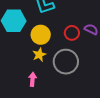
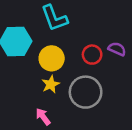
pink arrow: (33, 79) -> (43, 117), turned -40

